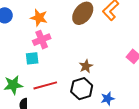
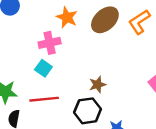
orange star: (39, 18) -> (67, 17), moved
cyan square: (32, 58) -> (43, 68), moved, turned 32

